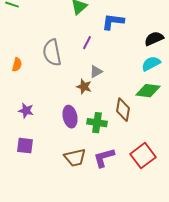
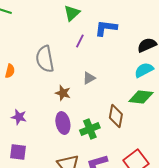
purple line: (87, 43) -> (80, 41), moved
brown star: (84, 87) -> (63, 93), moved
green cross: (97, 123) -> (90, 129), turned -30

